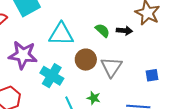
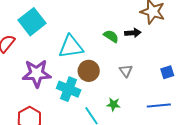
brown circle: (86, 60) -> (89, 71), moved
gray triangle: (111, 67) -> (126, 71), size x0.6

